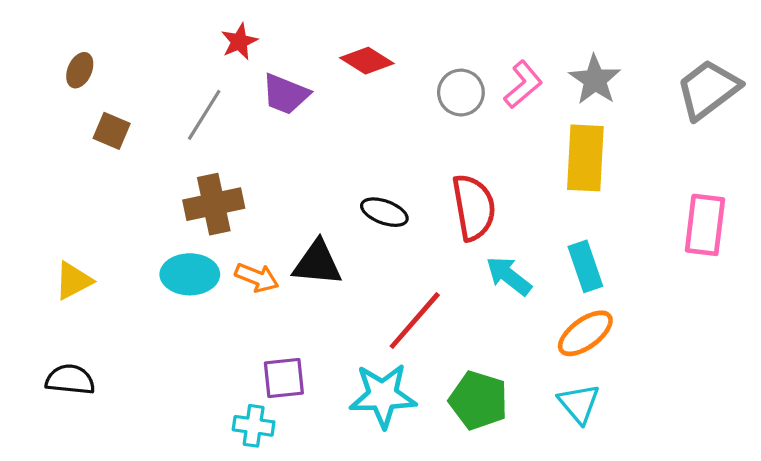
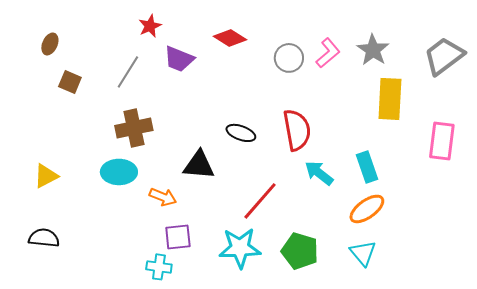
yellow rectangle: (585, 158) -> (390, 99), moved
orange arrow: (257, 278) -> (163, 197), moved

